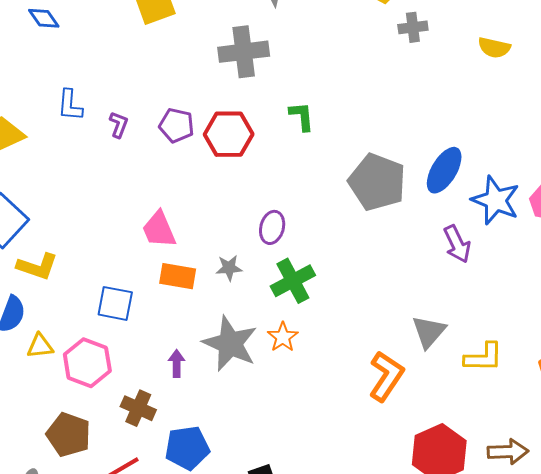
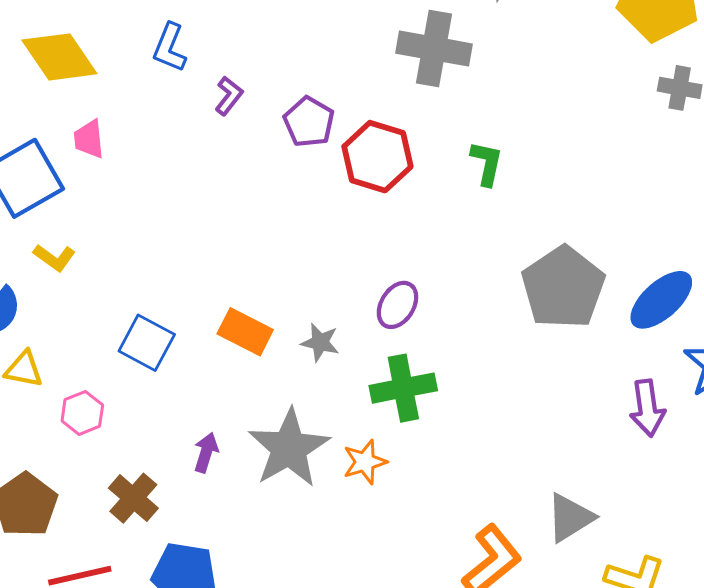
pink trapezoid: (159, 230) -> (89, 139), moved, size x0.7
yellow L-shape: (37, 266) -> (54, 258), size x0.7
pink hexagon: (87, 363) -> (82, 413), size x0.6

